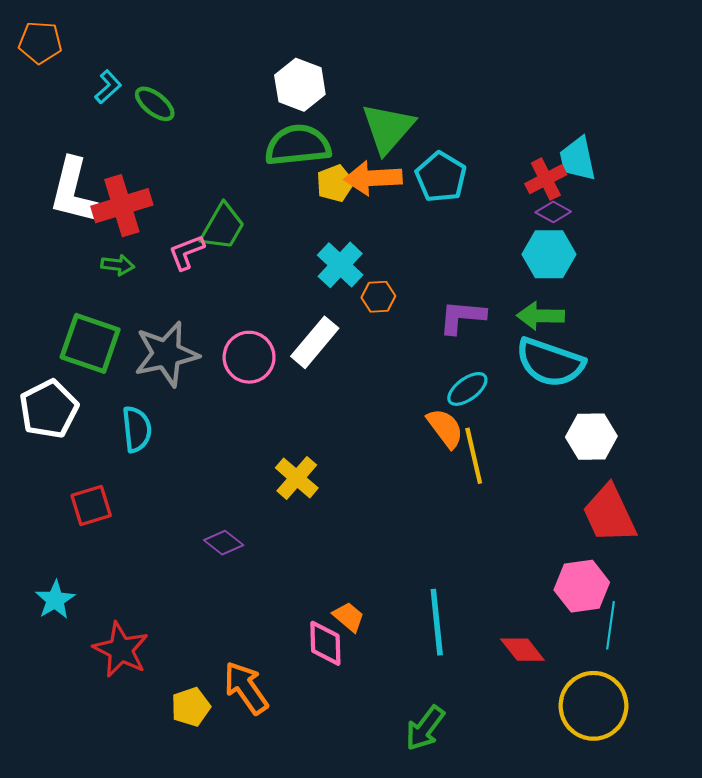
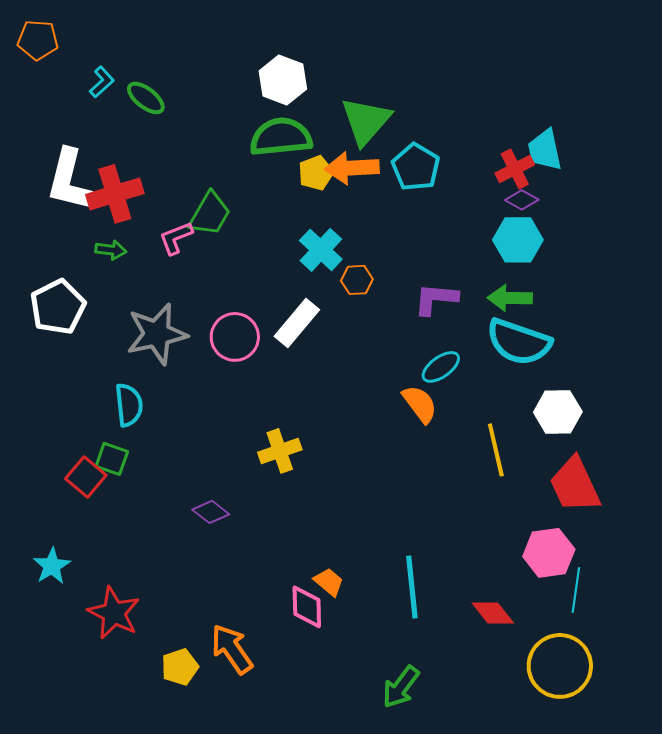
green square: (90, 343) -> (112, 459), moved, size x0.6
white pentagon: (49, 409) -> (58, 307), moved
yellow line: (474, 456) -> (496, 450), moved
yellow cross: (297, 478) -> (280, 451), turned 30
red square: (91, 506) -> (86, 477), turned -33

